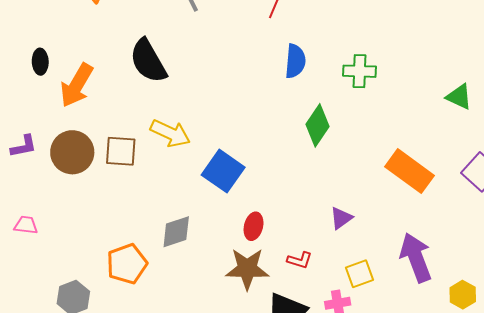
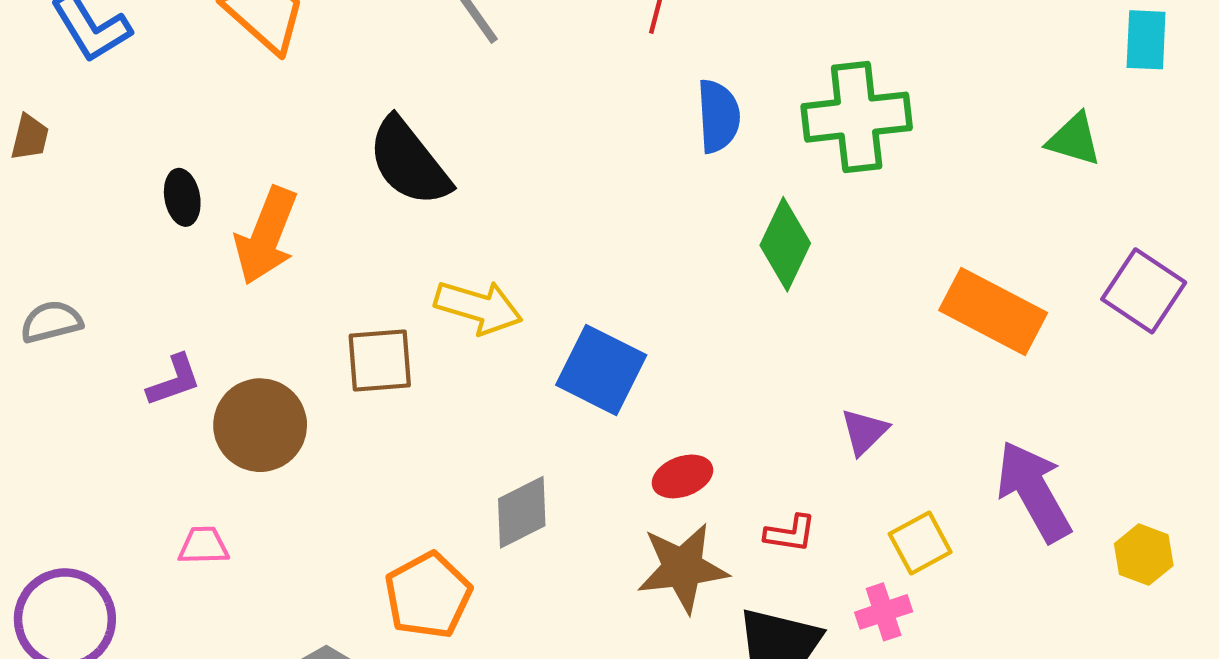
green cross: (359, 71) -> (857, 117), size x1.5
brown circle: (72, 152) -> (260, 425), moved
red ellipse: (254, 226) -> (682, 476), turned 64

